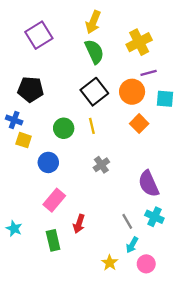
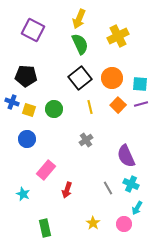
purple square: (39, 35) -> (33, 30), turned -30
purple line: (149, 73) -> (141, 104), moved
yellow line: (92, 126) -> (90, 107), moved
yellow square: (24, 140) -> (29, 110), moved
blue circle: (48, 162) -> (27, 139), moved
cyan star: (14, 228) -> (23, 194), moved
green rectangle: (53, 240) -> (45, 228), moved
cyan arrow: (132, 245) -> (137, 208), moved

